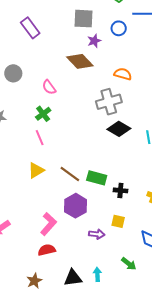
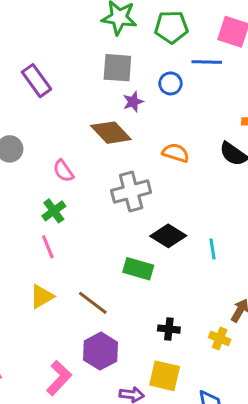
gray cross: (109, 102) -> (131, 192), moved
green rectangle: (97, 178) -> (138, 269), moved
yellow square: (118, 221) -> (165, 376), size x1.5

